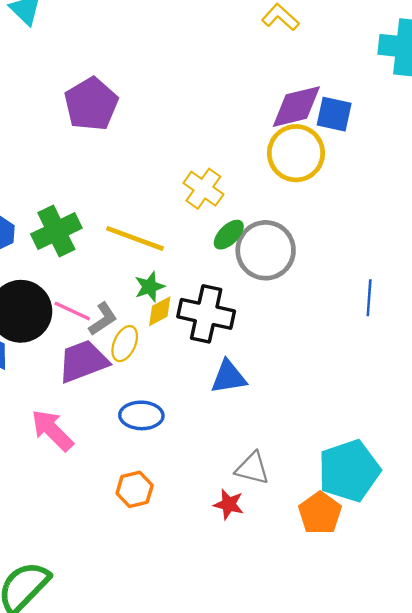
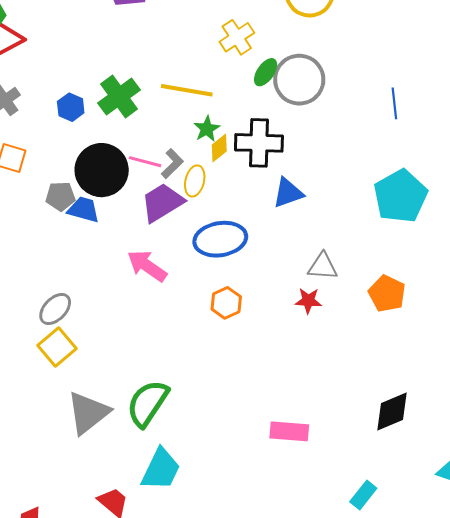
yellow cross: (203, 189) -> (237, 37), turned 32
blue ellipse: (141, 415) -> (220, 239), size x1.4
cyan pentagon: (349, 471) -> (400, 196), moved

